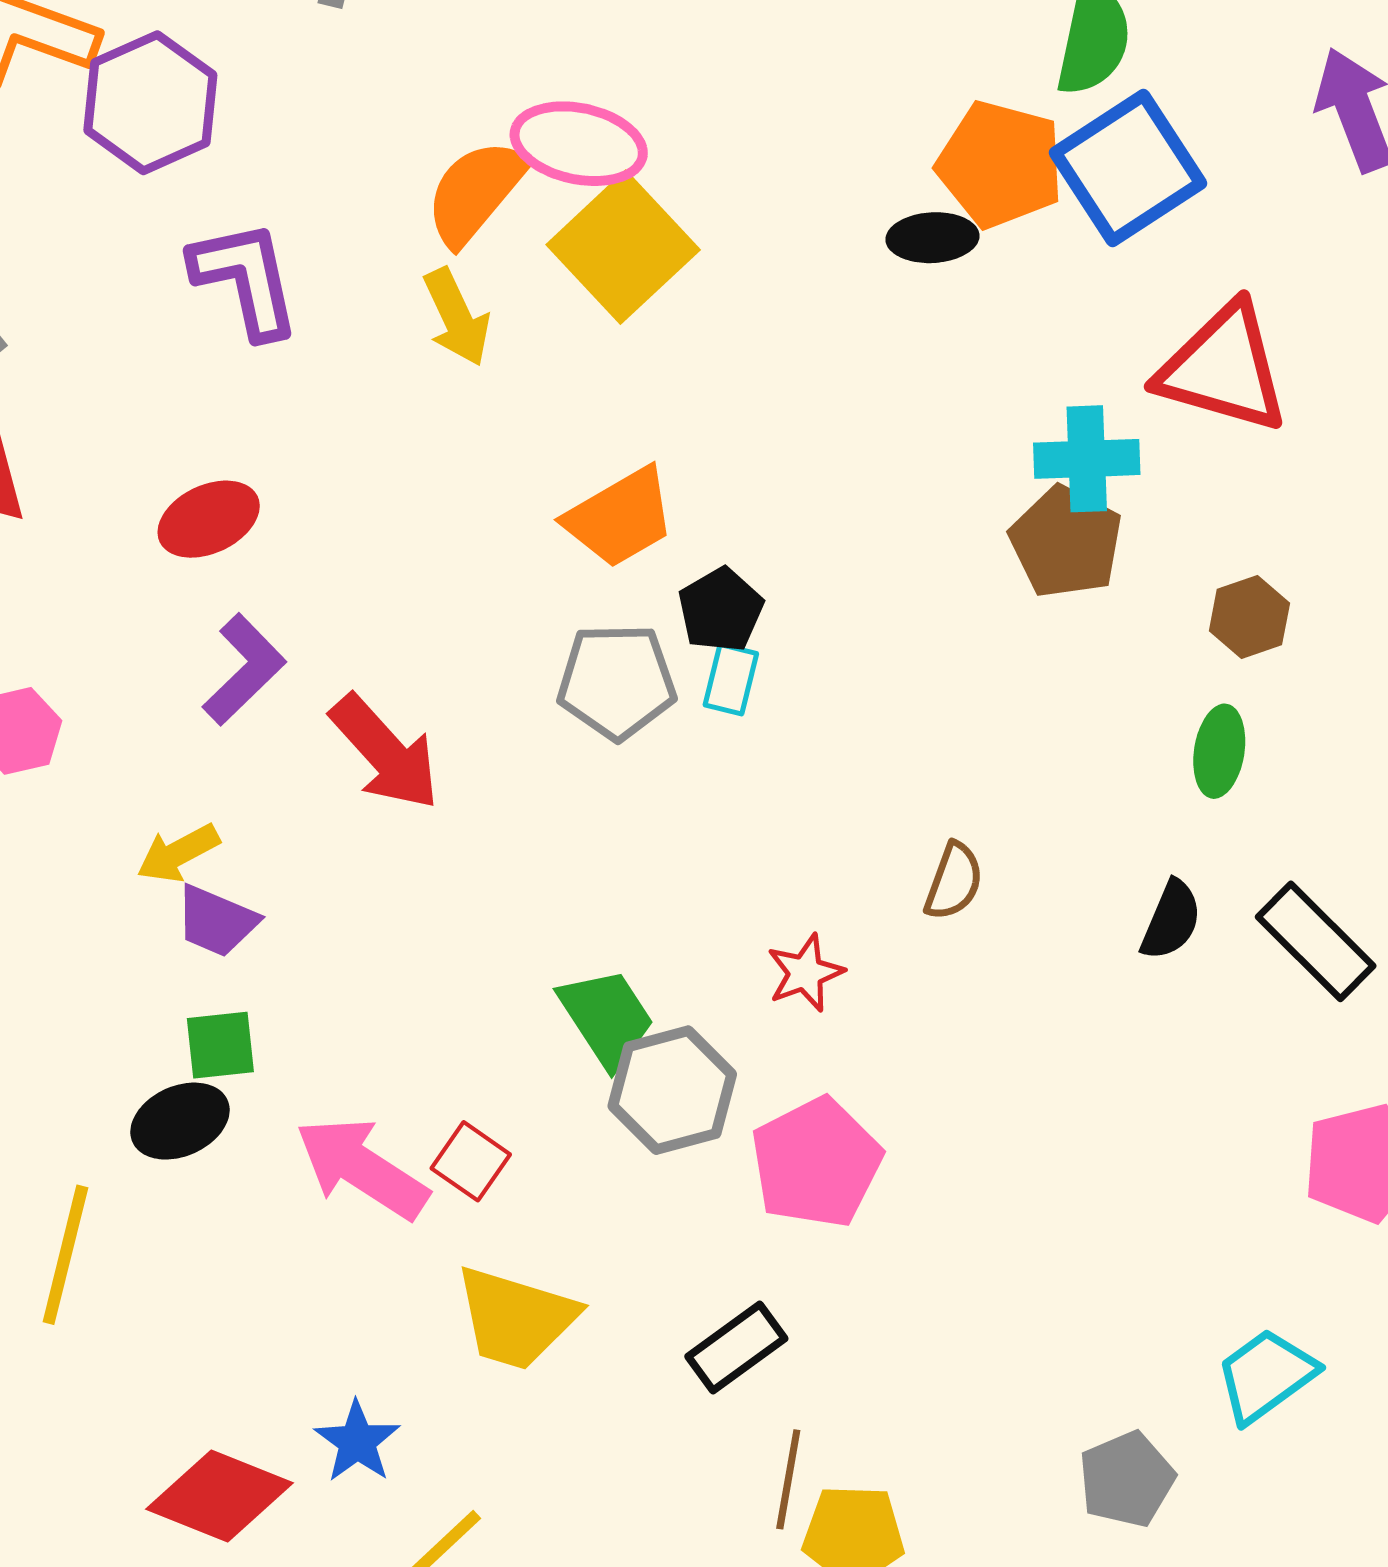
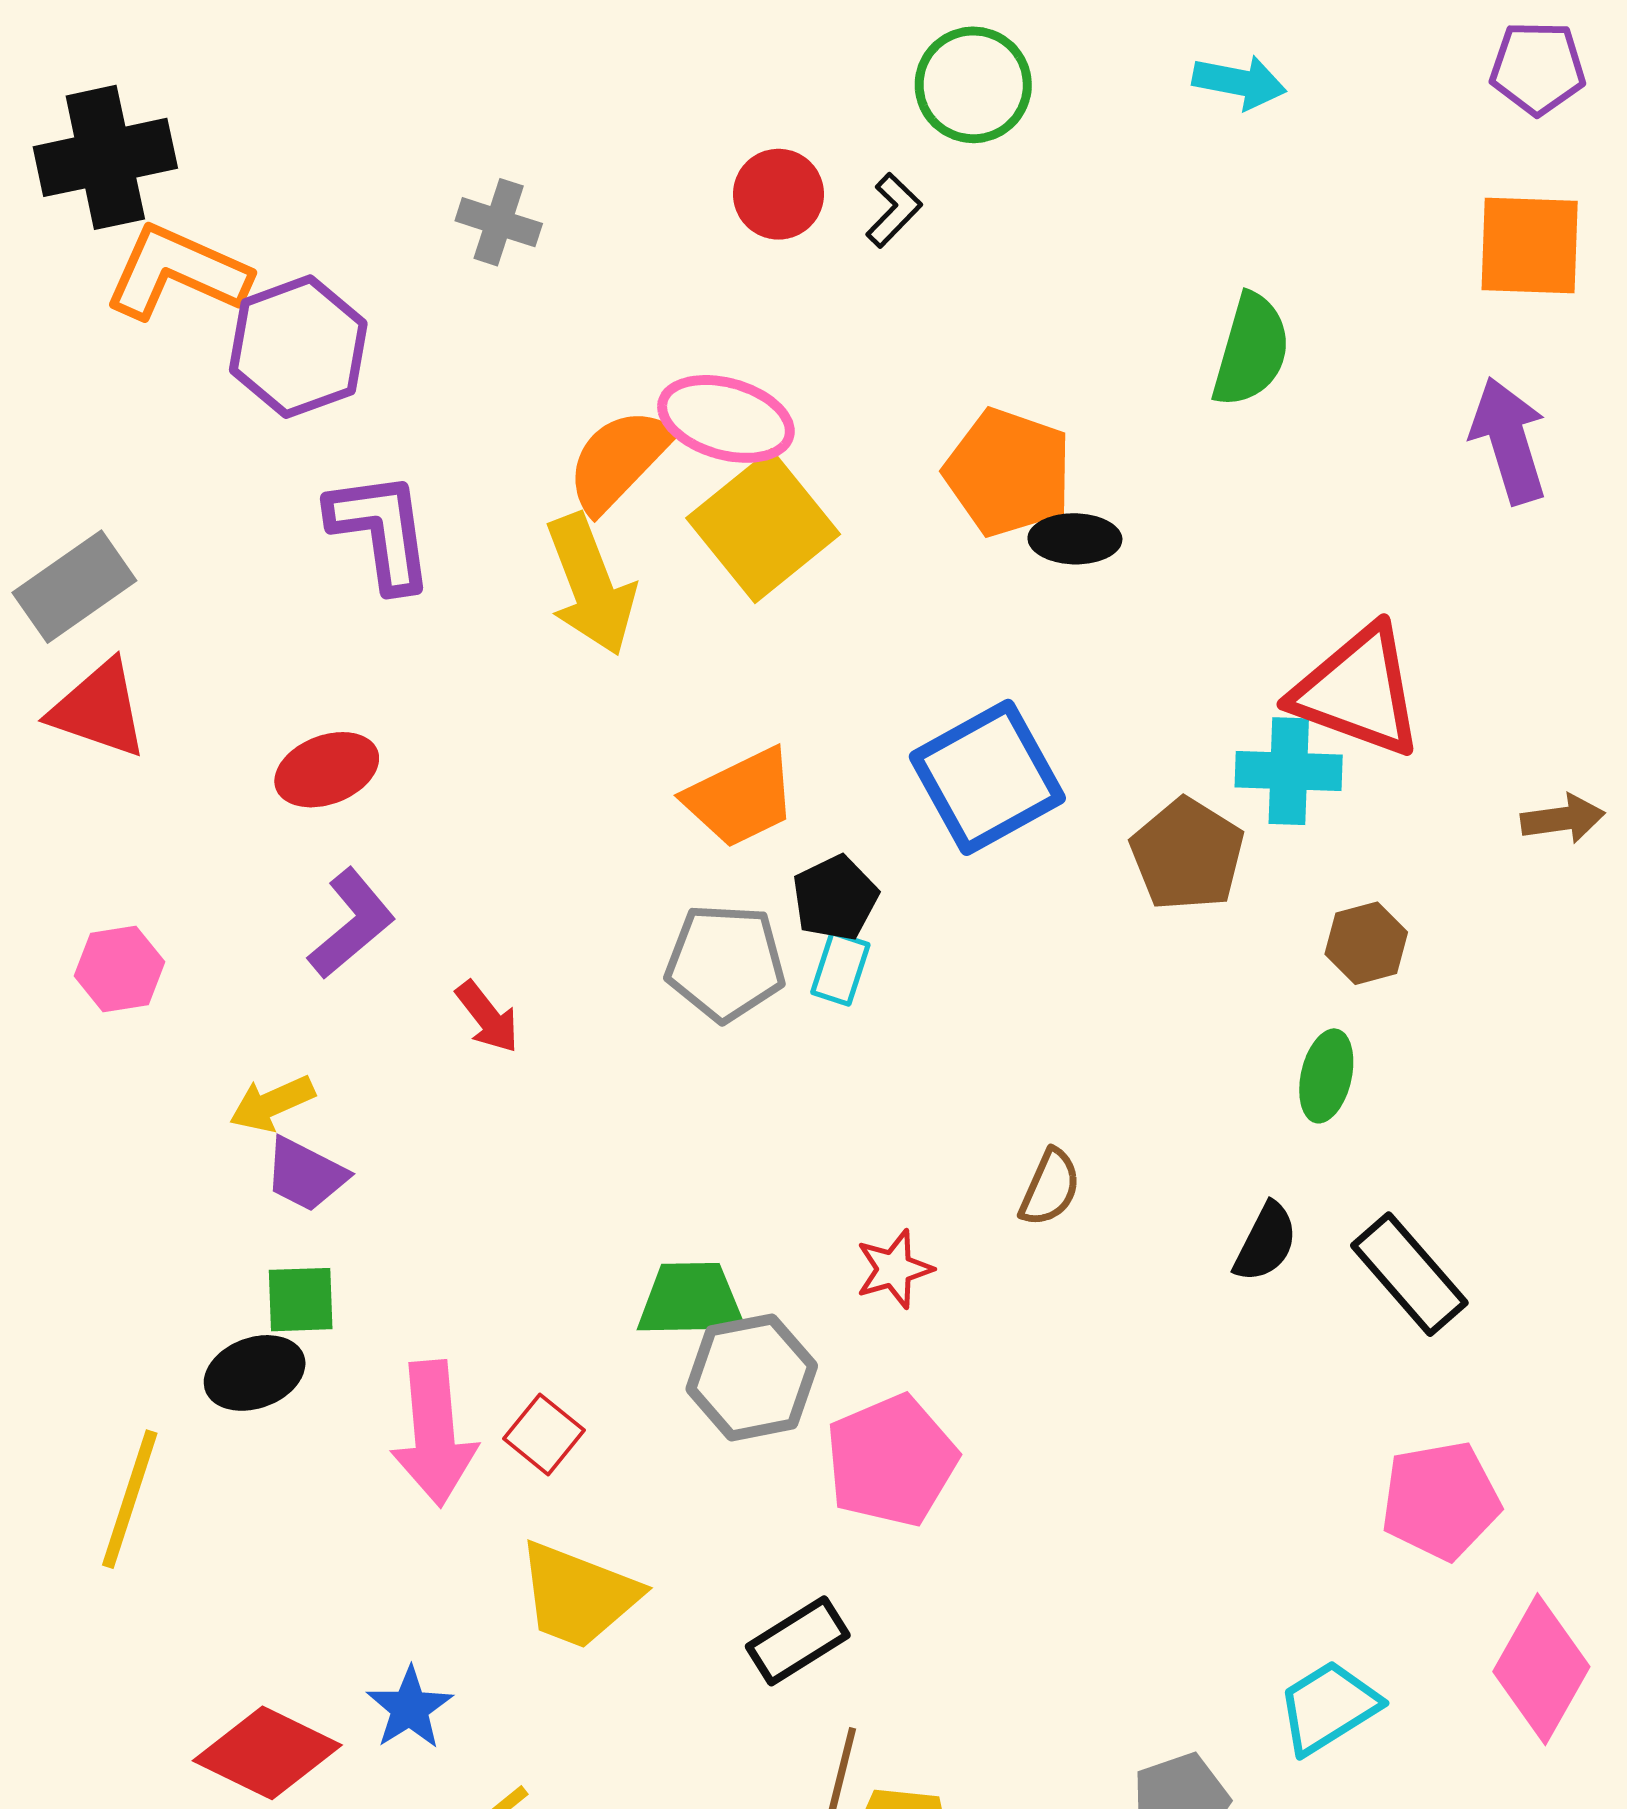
orange pentagon: (1000, 164) -> (1008, 472), moved
blue square: (1128, 168) -> (987, 777), moved
yellow arrow: (457, 317) -> (591, 585), size x1.4
cyan cross: (1087, 459) -> (1289, 771), moved
red arrow: (385, 752) -> (487, 1017), size x0.6
green trapezoid: (607, 1018) -> (691, 1300), turned -62
pink arrow: (362, 1168) -> (434, 1433), turned -132

